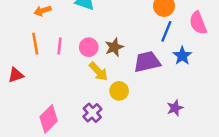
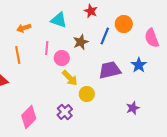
blue line: (166, 31) -> (105, 36), moved
pink line: (60, 46) -> (47, 48), moved
brown star: (114, 47) -> (81, 42), moved

